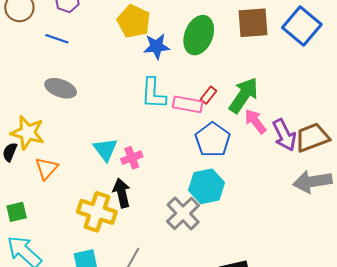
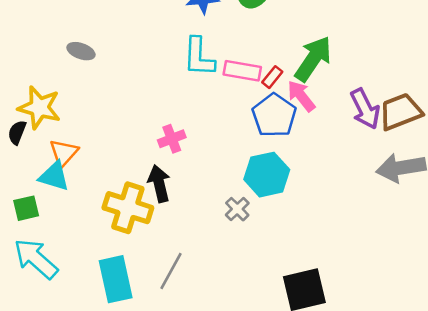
gray ellipse: (61, 88) -> (81, 51), size x0.7
red rectangle: (209, 95) -> (272, 77), moved
pink arrow: (255, 121) -> (301, 96), moved
cyan triangle: (105, 149) -> (54, 176), moved, turned -36
gray cross: (183, 213) -> (237, 209), size x0.6

